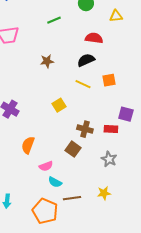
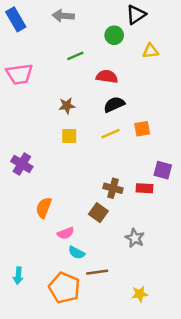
red semicircle: (94, 38) -> (107, 77), moved
yellow line: (83, 84) -> (111, 134), turned -49
yellow square: (59, 105) -> (69, 136), moved, turned 32
gray star: (109, 159) -> (135, 238), moved
yellow star: (104, 193) -> (140, 294), moved

